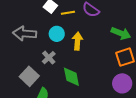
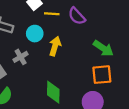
green diamond: (71, 77) -> (53, 92), moved

